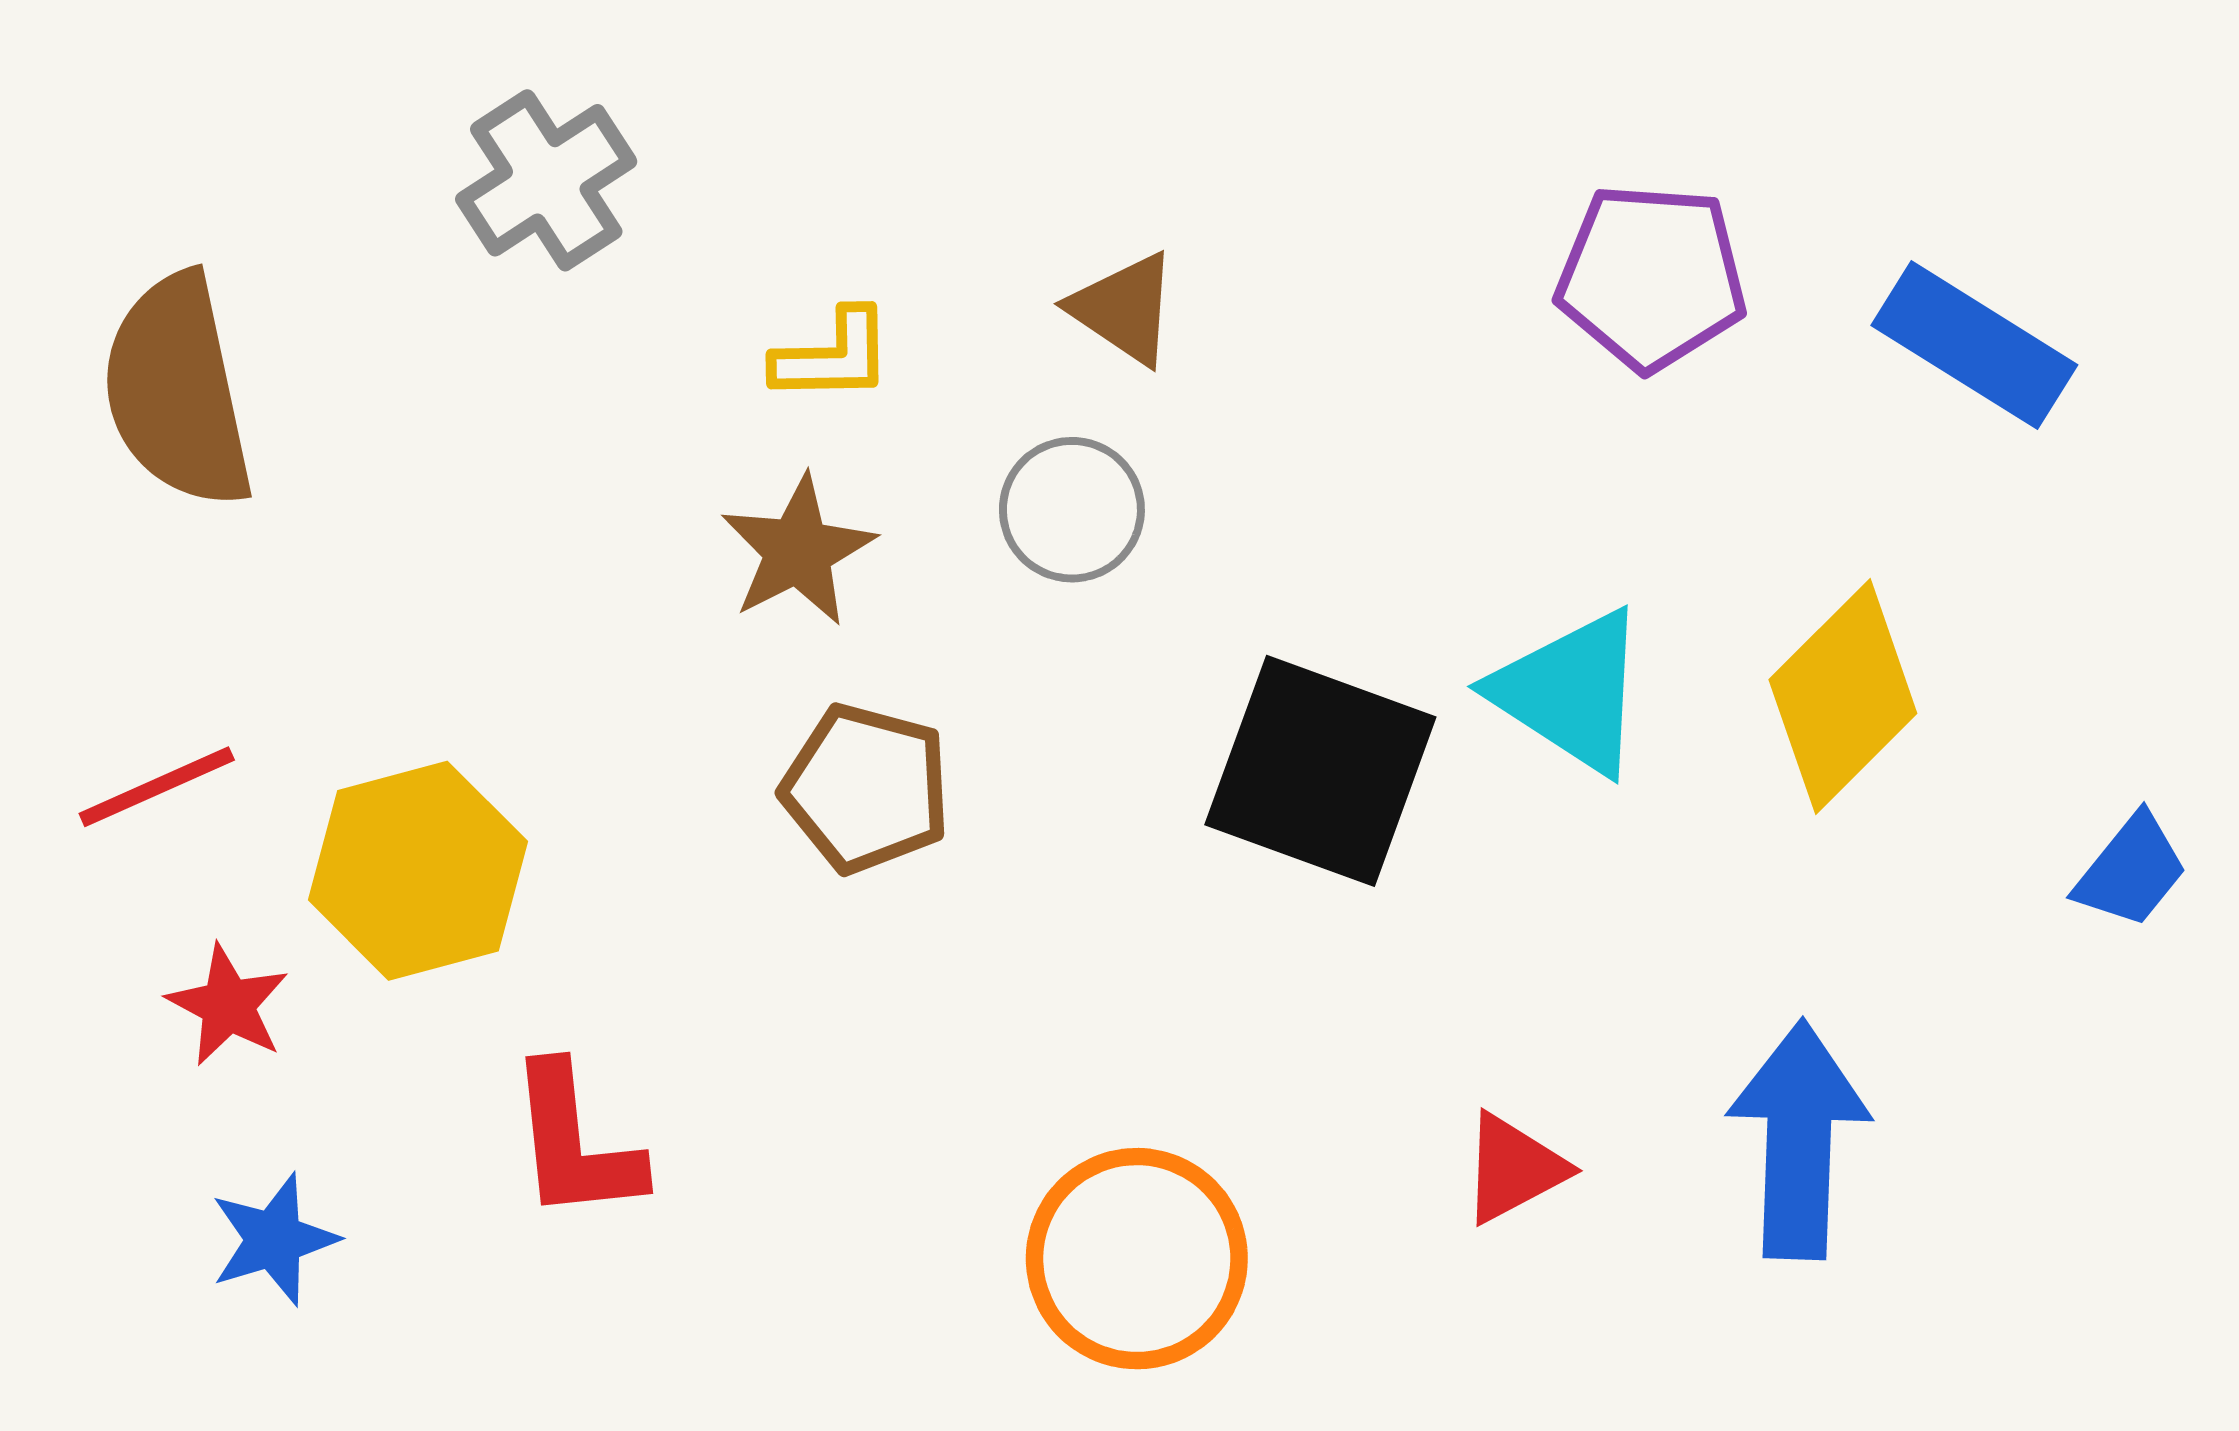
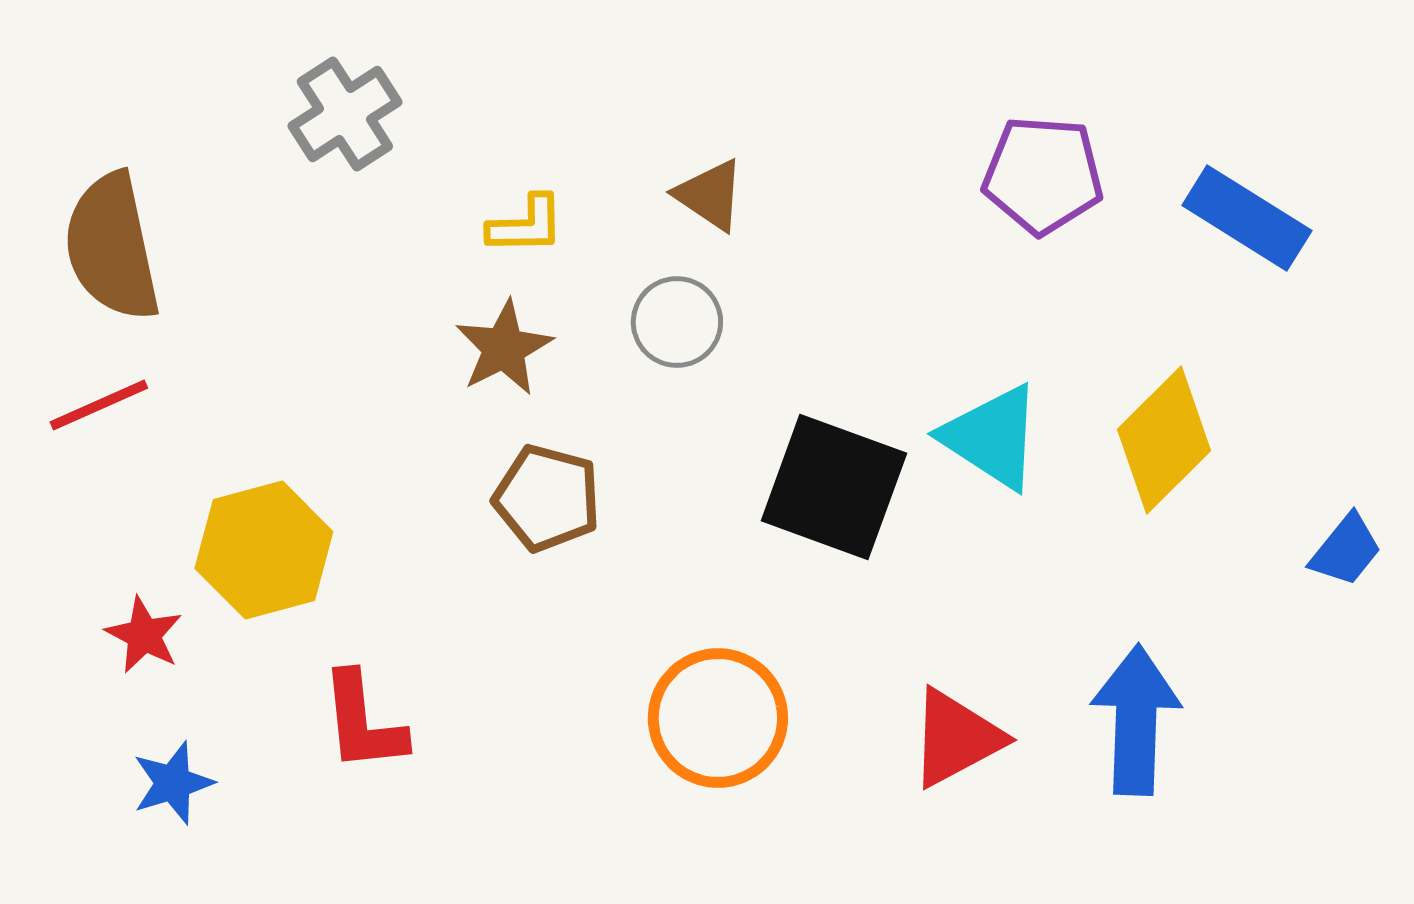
red line: (157, 787) -> (99, 405), moved
red triangle: (1514, 1168) -> (956, 738), size x1.4
orange circle: (1137, 1259) -> (718, 718), moved

